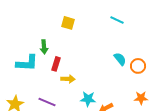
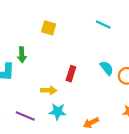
red rectangle: (56, 64) -> (71, 74), moved
cyan star: (88, 99) -> (58, 112), moved

